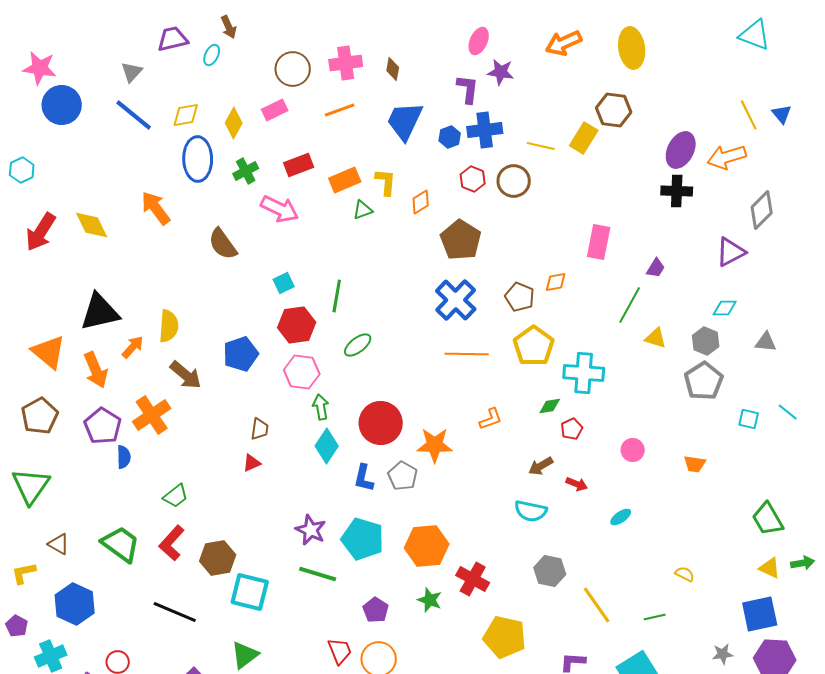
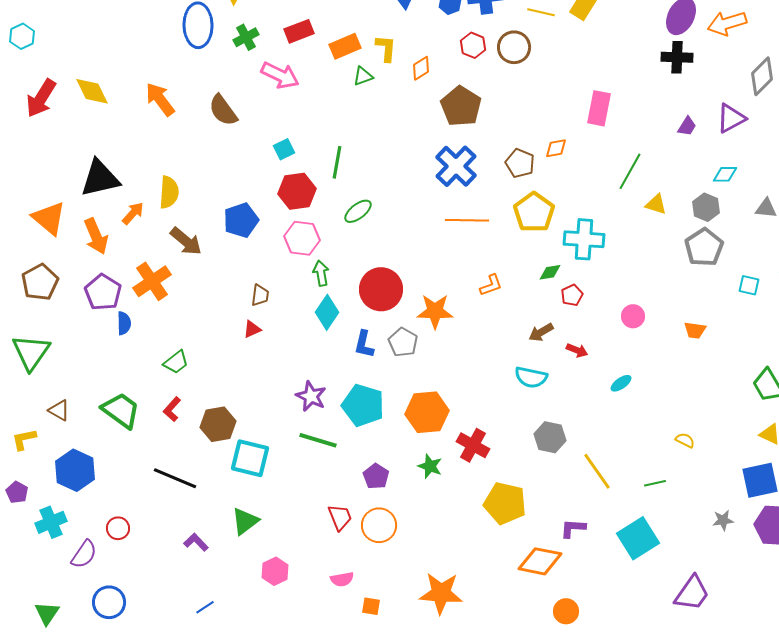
orange arrow: (156, 208) -> (160, 99), moved
purple trapezoid: (656, 268) -> (687, 126), moved
red L-shape: (172, 543) -> (172, 409), size x0.7

